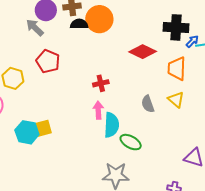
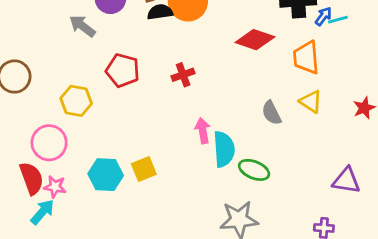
gray arrow: (35, 28) -> (82, 26), moved
red cross: (101, 83) -> (183, 75), moved
yellow square: (43, 128) -> (144, 169), moved

